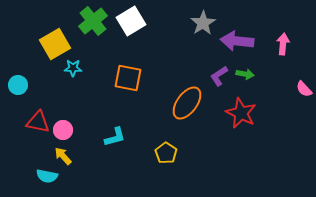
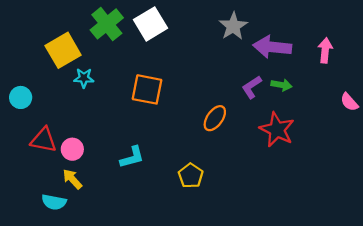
orange ellipse: (187, 103) -> (215, 118), size x0.7

